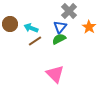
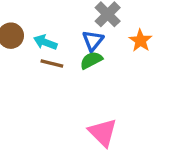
brown line: (35, 41) -> (52, 64), turned 48
pink triangle: (55, 74) -> (103, 132), moved

